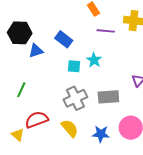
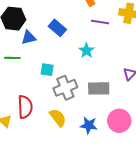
cyan square: (74, 66) -> (47, 70), moved
green line: (21, 90) -> (12, 58), moved, turned 63
red semicircle: (37, 120) -> (25, 107), turned 105

